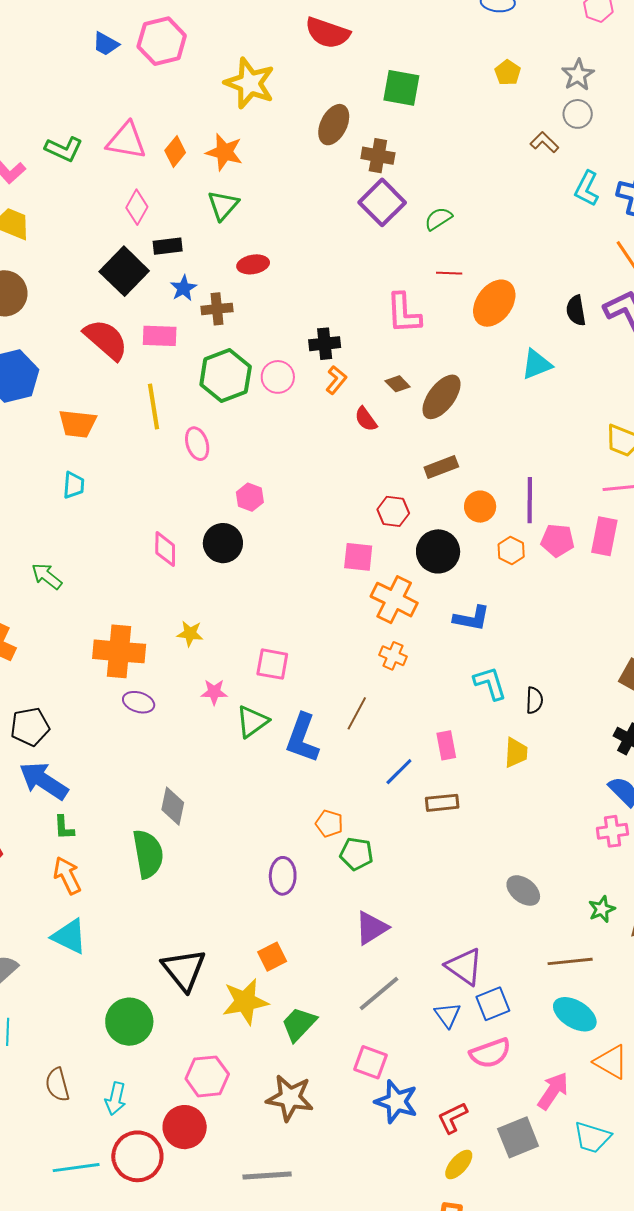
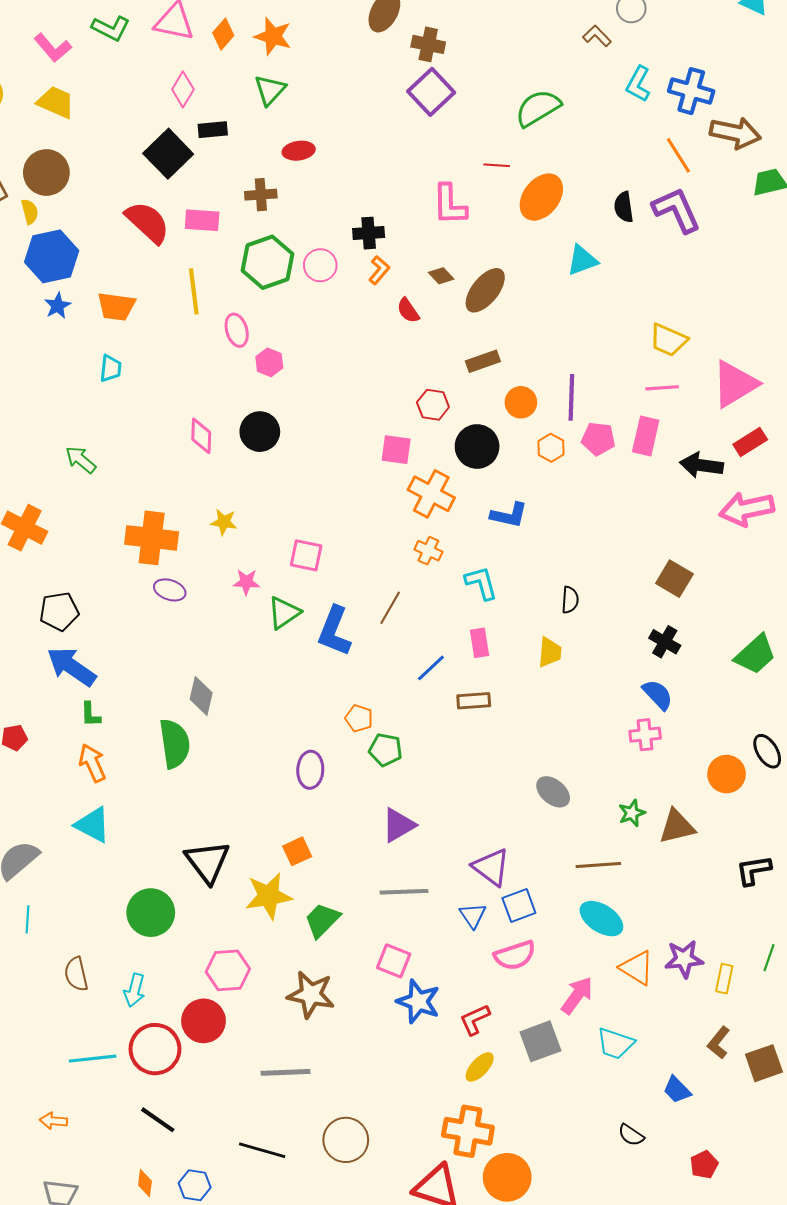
green semicircle: (438, 219) -> (538, 108), moved, size x1.6
blue star: (184, 288) -> (58, 306), moved
pink hexagon: (250, 497) -> (269, 362), moved
cyan L-shape: (490, 683) -> (481, 583), moved
gray line: (379, 994) -> (404, 892), turned 36

